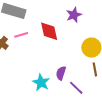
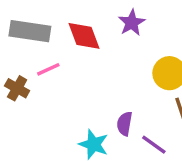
red diamond: (49, 31) -> (84, 36), moved

